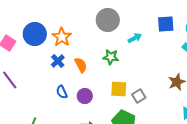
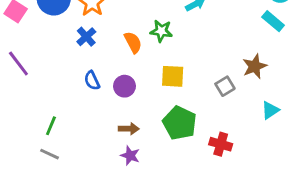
orange semicircle: (81, 65) -> (133, 42), moved
gray square: (139, 96) -> (225, 86), moved

